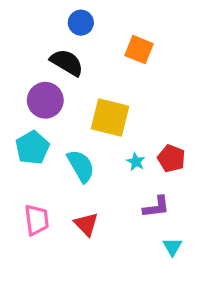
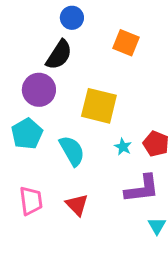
black semicircle: (67, 63) -> (59, 55), turned 92
purple L-shape: (156, 207) -> (142, 189), size x1.4

